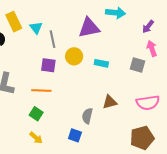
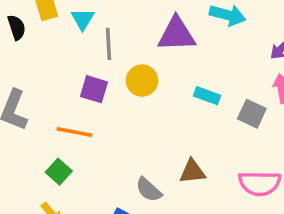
cyan rectangle: (101, 63) -> (207, 96), moved
gray semicircle: (87, 116) -> (149, 190), turned -70

